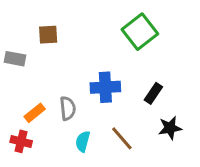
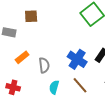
blue cross: (105, 87) -> (77, 59), moved, turned 36
orange rectangle: (35, 113) -> (22, 57), moved

